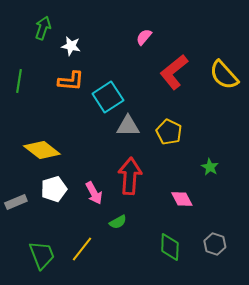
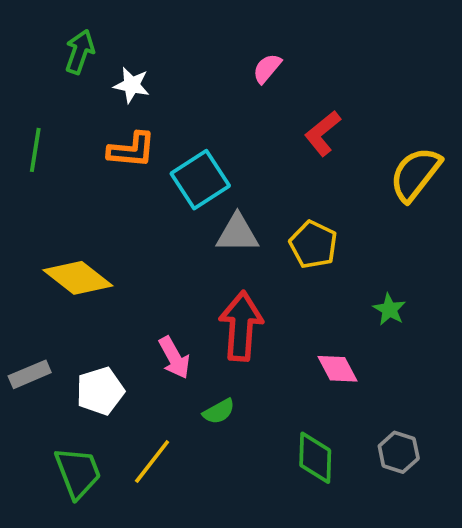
red L-shape: (174, 72) -> (323, 133), size x0.7
yellow semicircle: (224, 75) -> (415, 174), moved, turned 80
white pentagon: (54, 189) -> (100, 391), moved

